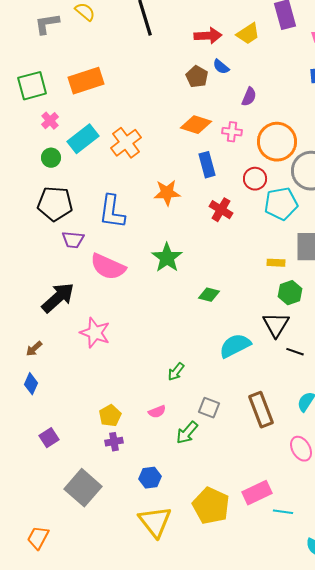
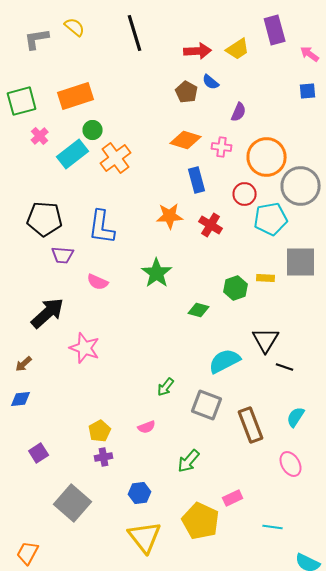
green circle: (51, 158) -> (93, 130), moved
orange star: (167, 193) -> (170, 216), moved
pink semicircle: (108, 267) -> (98, 282), size x0.6
green hexagon: (290, 293) -> (236, 288), moved
blue diamond: (31, 384) -> (21, 399), turned 60
gray square: (209, 408) -> (207, 405), moved, size x1.4
green arrow: (187, 433) -> (189, 461), moved
pink rectangle: (257, 493) -> (233, 498), moved, size x0.7

